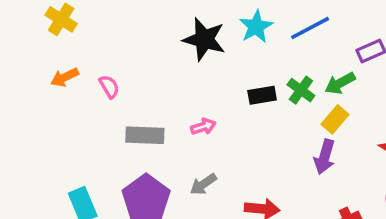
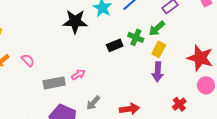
pink arrow: (203, 127) -> (78, 75), moved

